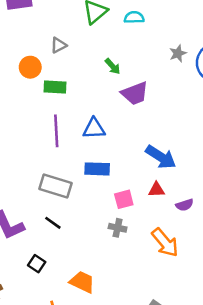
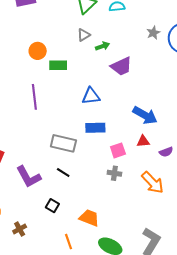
gray triangle: (59, 45) -> (84, 35), moved
green arrow: (113, 66) -> (102, 46), turned -64
purple line: (56, 131) -> (34, 97), moved

